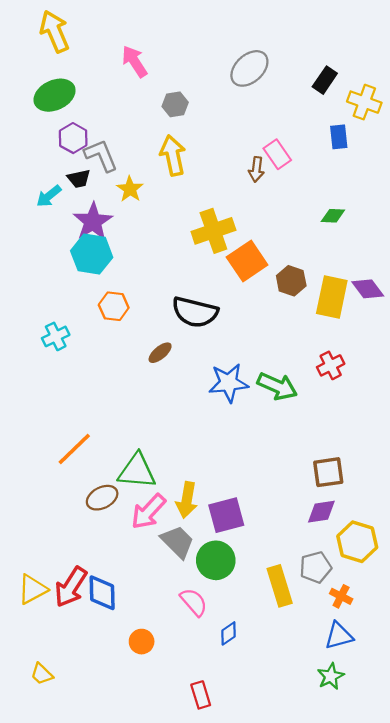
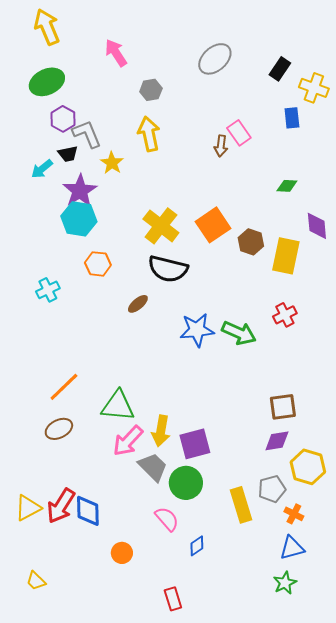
yellow cross: (213, 231) -> (161, 226), moved, turned -33
purple diamond: (368, 289) -> (317, 226), moved, turned 32
brown ellipse: (102, 498) -> (59, 429), moved

